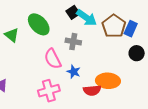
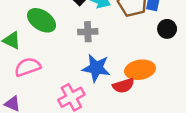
pink semicircle: (53, 59) -> (28, 67), moved, turned 110
blue star: (74, 72) -> (96, 68), size x1.6

